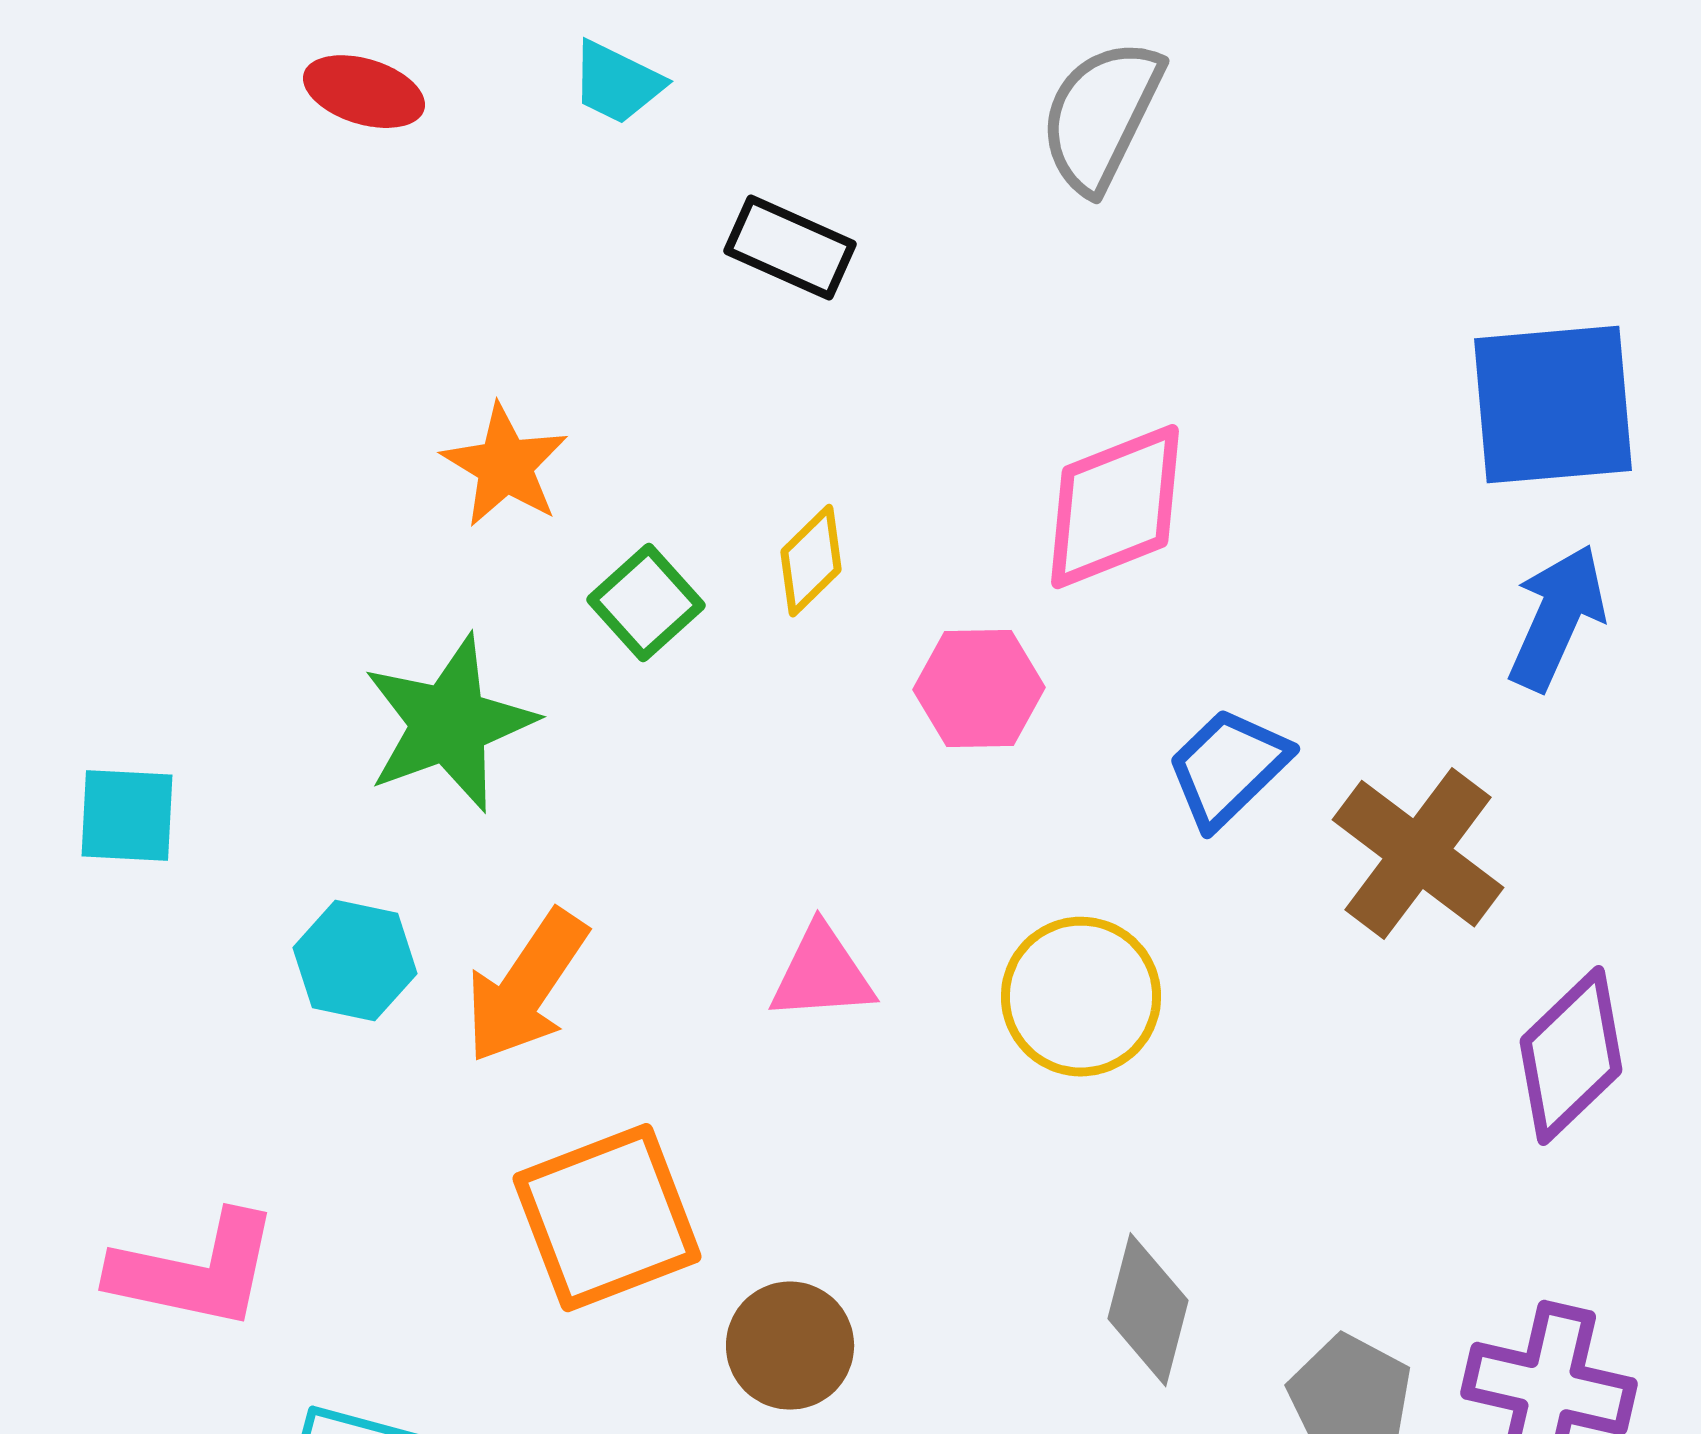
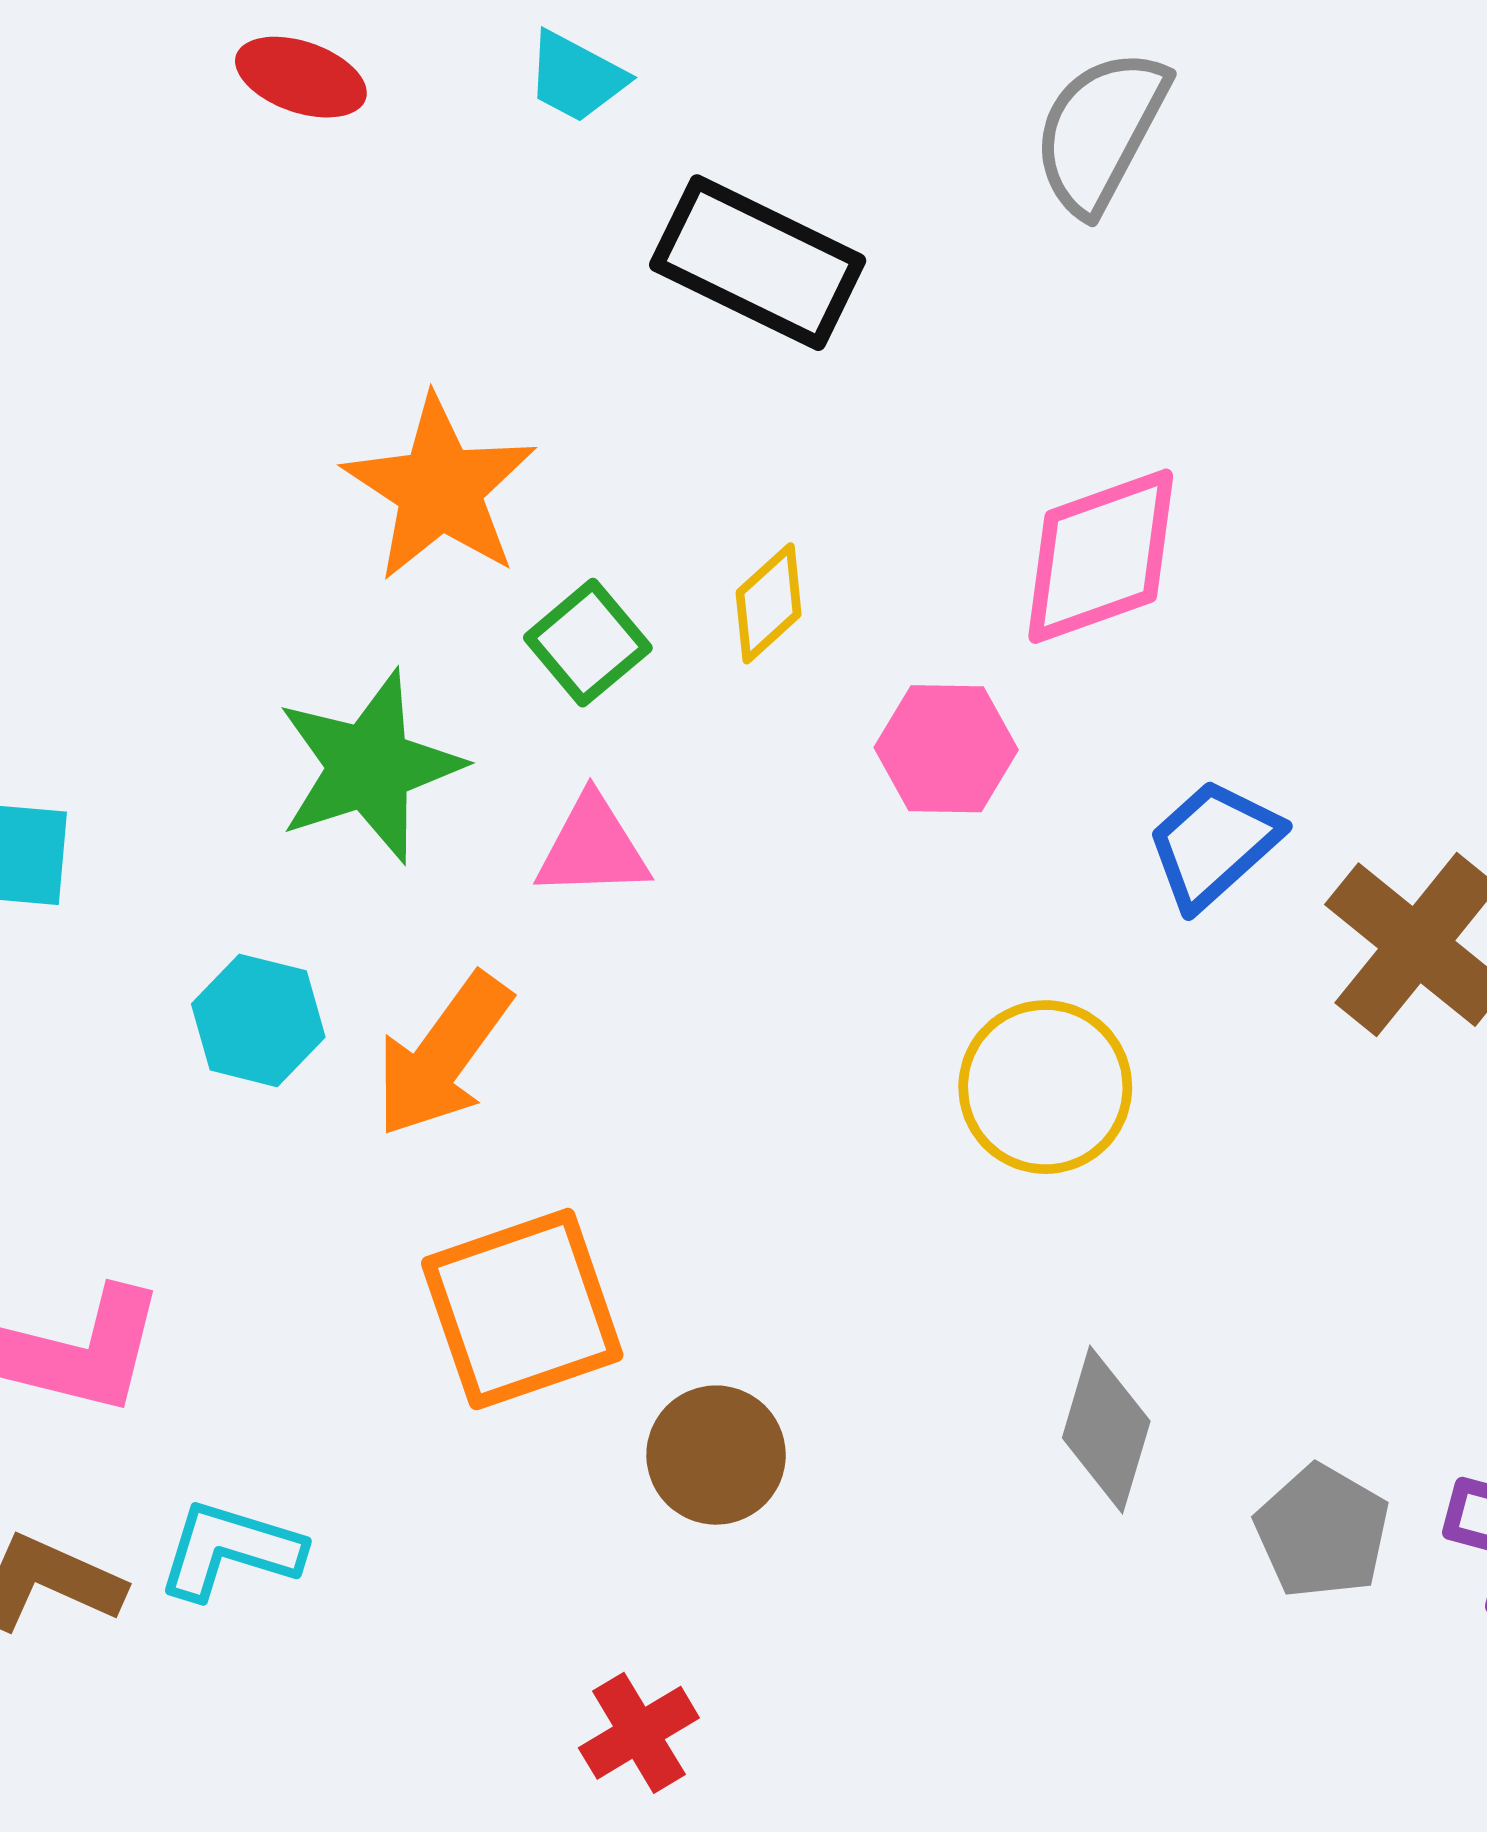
black rectangle: (790, 248) -> (758, 263), size x1.5
orange star: (505, 466) -> (440, 489), size x1.4
pink triangle: (822, 974) -> (593, 847), moved

